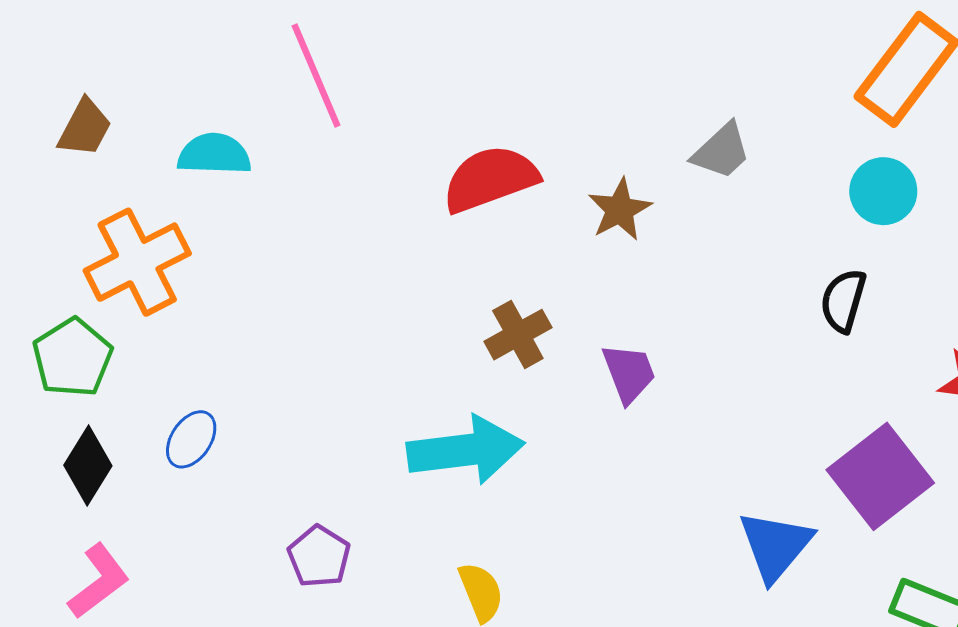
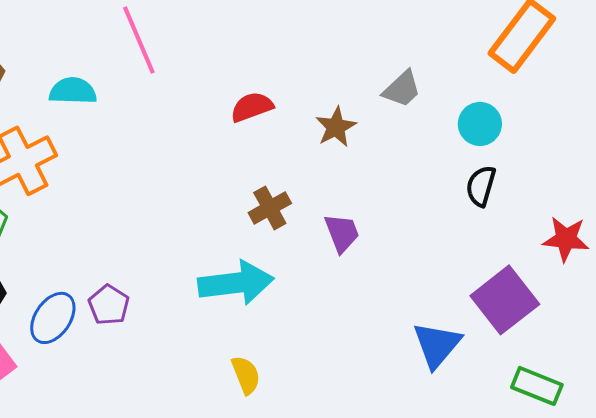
red semicircle: (490, 179) -> (252, 107), size x0.7
cyan circle: (883, 191) -> (480, 124), moved
blue ellipse: (191, 439) -> (53, 318), moved, size x1.4
purple pentagon: (319, 557) -> (109, 305), moved

